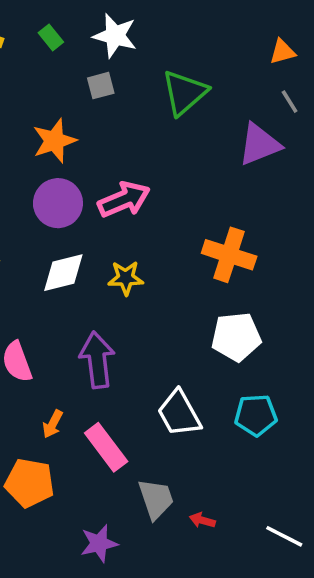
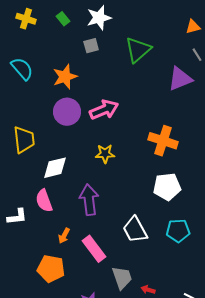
white star: (115, 36) -> (99, 18), turned -30
white diamond: (63, 273) -> (55, 168), moved

